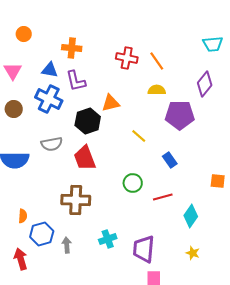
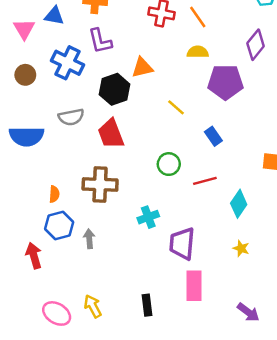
blue triangle: (50, 70) -> (54, 16), moved
orange semicircle: (23, 216) -> (54, 194), moved
cyan cross: (108, 239) -> (148, 217), moved

